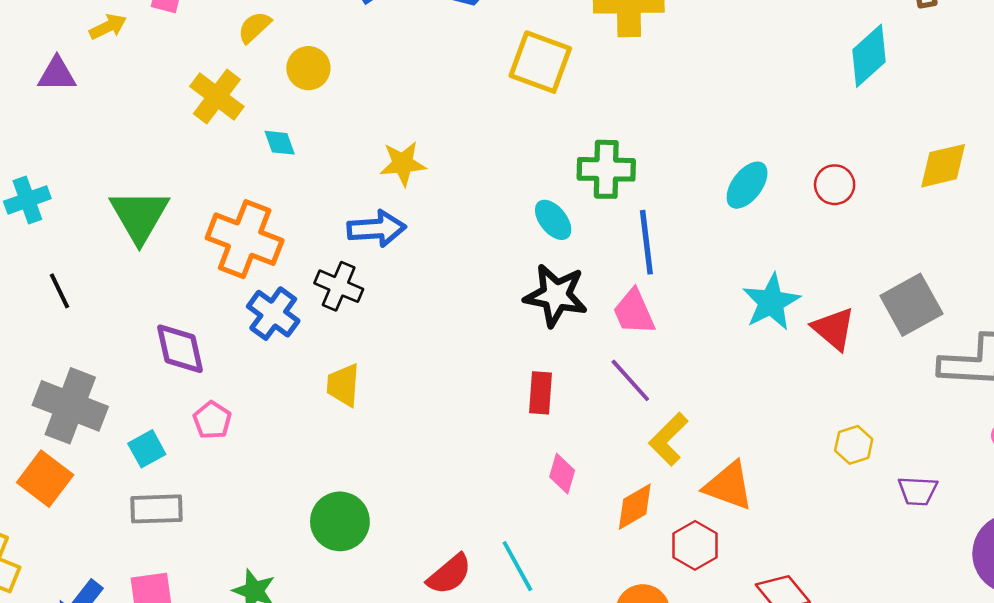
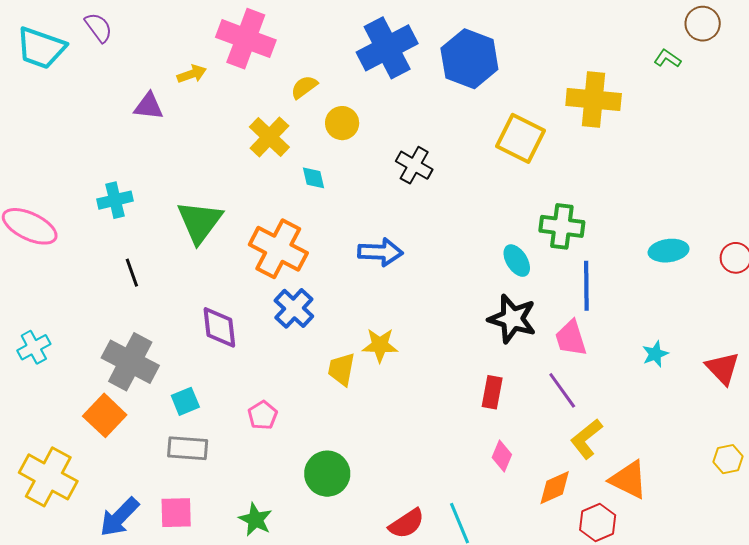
yellow star: (403, 164) -> (380, 345), moved
cyan ellipse: (747, 185) -> (669, 251), turned 39
black cross: (339, 286) -> (414, 165), moved
cyan star: (771, 302) -> (655, 354), moved, size x0.6
pink pentagon: (212, 420) -> (263, 415), moved

